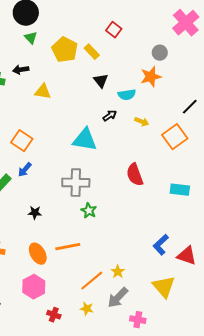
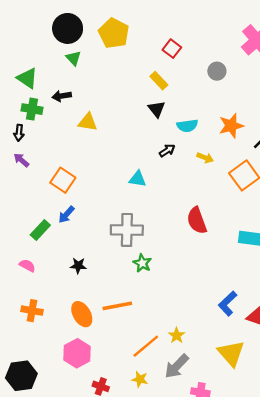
yellow pentagon: (65, 50) -> (114, 33), moved
yellow rectangle: (92, 52) -> (159, 81), moved
gray circle: (160, 53) -> (217, 71), moved
orange star: (151, 77) -> (231, 126), moved
cyan triangle: (85, 140) -> (138, 179), size x0.6

